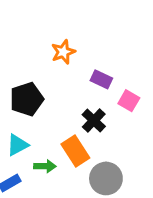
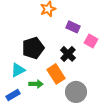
black pentagon: (27, 99) -> (33, 48), moved

